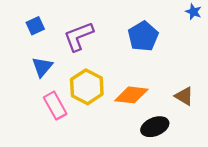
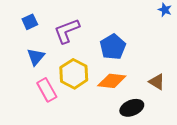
blue pentagon: (143, 36) -> (113, 47), moved

